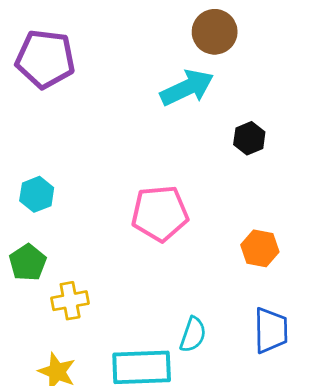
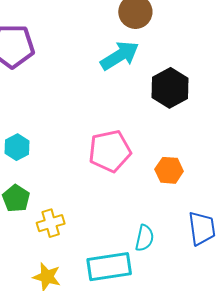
black hexagon: (249, 138) -> (170, 88), size x1.6
orange hexagon: (260, 248) -> (169, 170), moved

